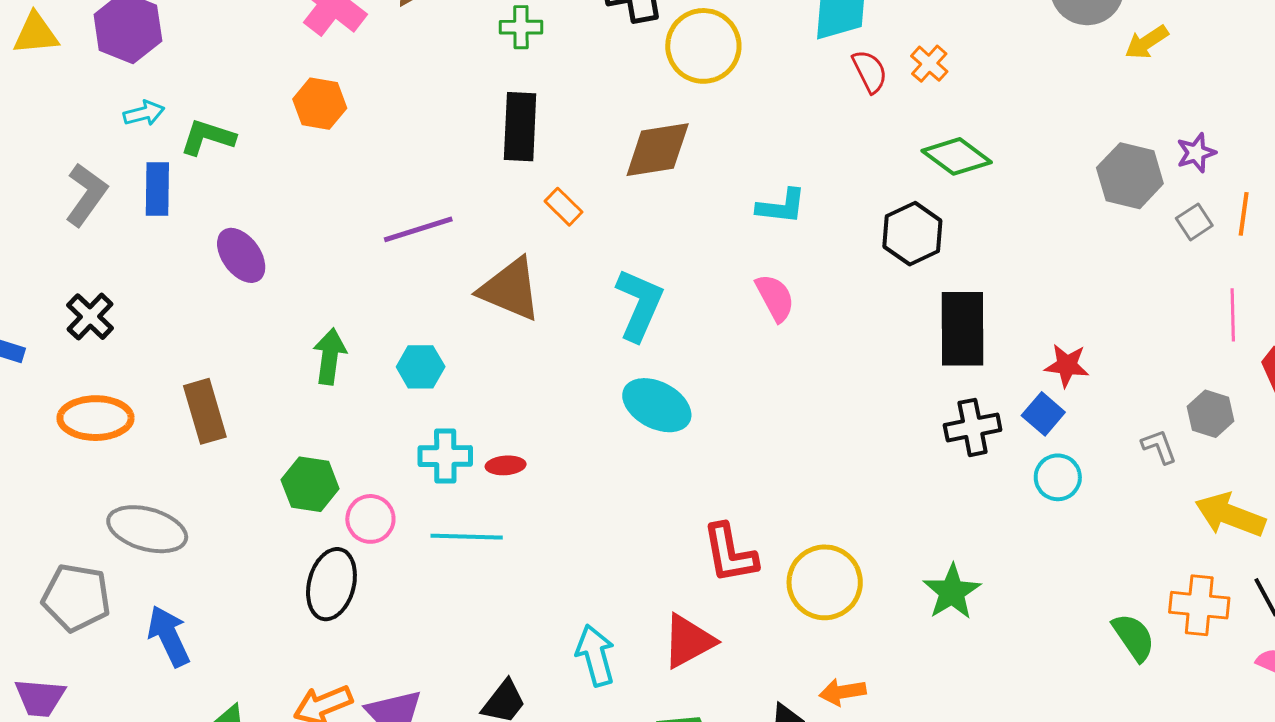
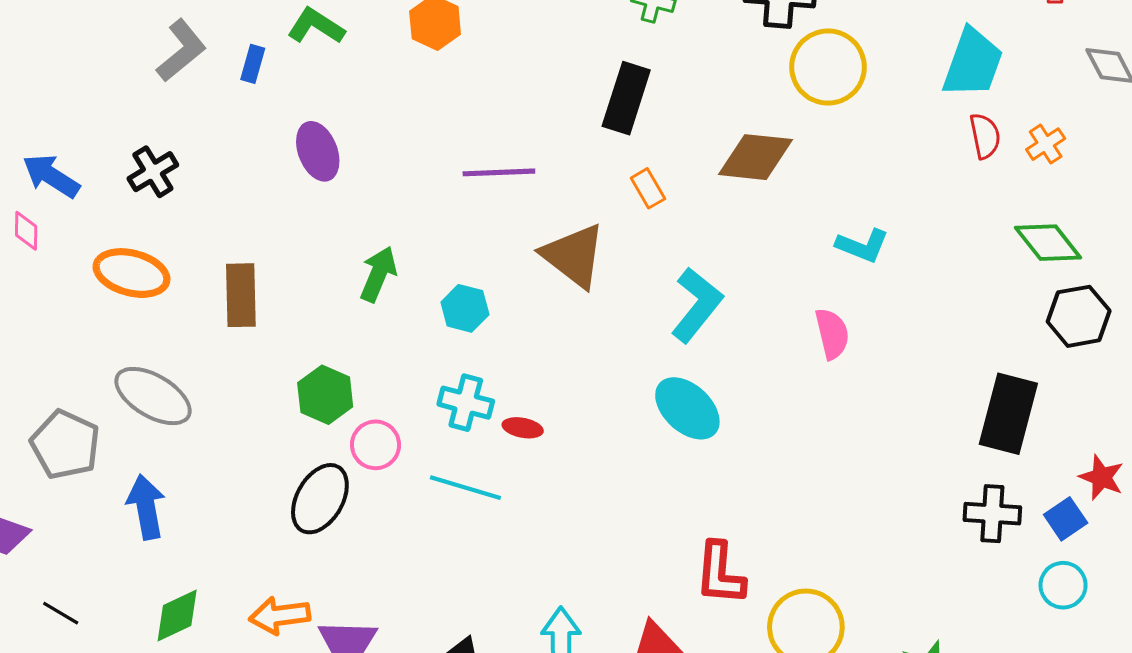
blue rectangle: (157, 189) -> (253, 64), size x0.7
black hexagon: (912, 234) -> (1079, 316), moved

